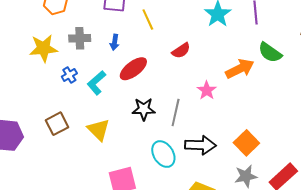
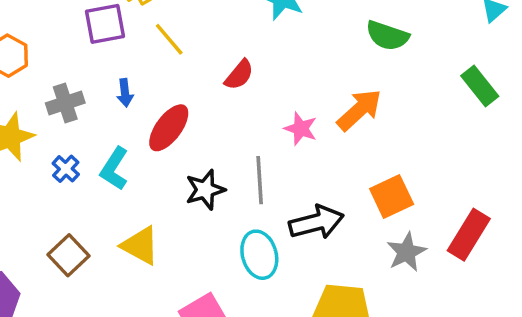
orange arrow: (240, 69) -> (359, 110), moved
orange square: (246, 143) -> (392, 196), turned 35
cyan ellipse: (163, 154) -> (259, 255), turned 32

